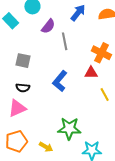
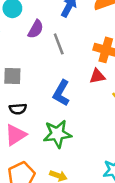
green star: (69, 128) -> (57, 134), moved

